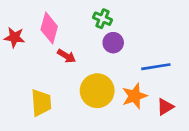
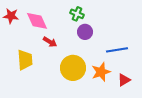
pink diamond: (49, 28) -> (37, 21), turned -40
red star: (14, 37) -> (11, 16), moved
yellow trapezoid: (41, 103) -> (25, 60), moved

